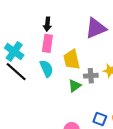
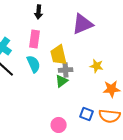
black arrow: (47, 24) -> (39, 12), moved
gray cross: (91, 76) -> (66, 70), moved

